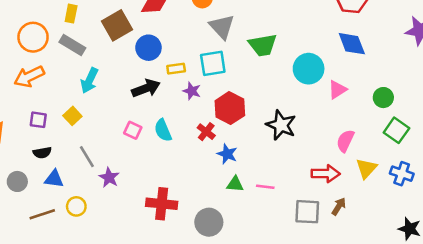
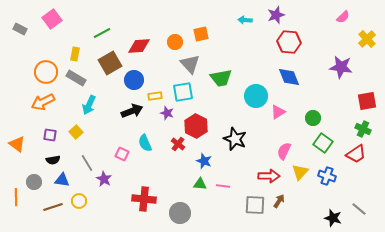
pink square: (133, 130) -> (122, 154), moved
blue star: (227, 154) -> (204, 161), moved

